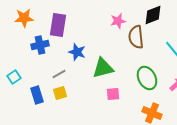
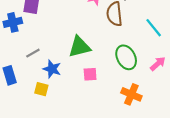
blue star: (77, 52) -> (52, 69), moved
yellow square: (60, 93) -> (41, 89), moved, turned 32

